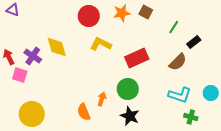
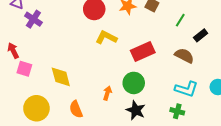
yellow diamond: (57, 47) -> (61, 77), moved
purple cross: (33, 56) -> (33, 19), moved
brown semicircle: (178, 62) -> (184, 56), turned -108
orange semicircle: (84, 112) -> (76, 109), moved
green cross: (191, 117) -> (177, 111), moved

